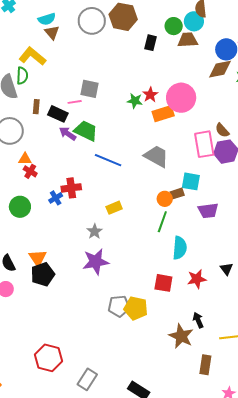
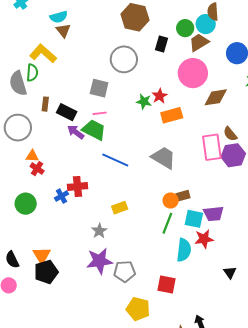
gray circle: (92, 21) -> (124, 59), moved
brown trapezoid: (188, 40) -> (199, 42), turned -30
brown diamond: (220, 69) -> (216, 97), moved
pink circle: (181, 98) -> (193, 73), moved
pink line: (75, 102) -> (100, 113), moved
cyan square: (191, 181) -> (194, 219), moved
red star: (197, 279) -> (204, 239), moved
gray pentagon: (119, 306) -> (125, 271), moved

